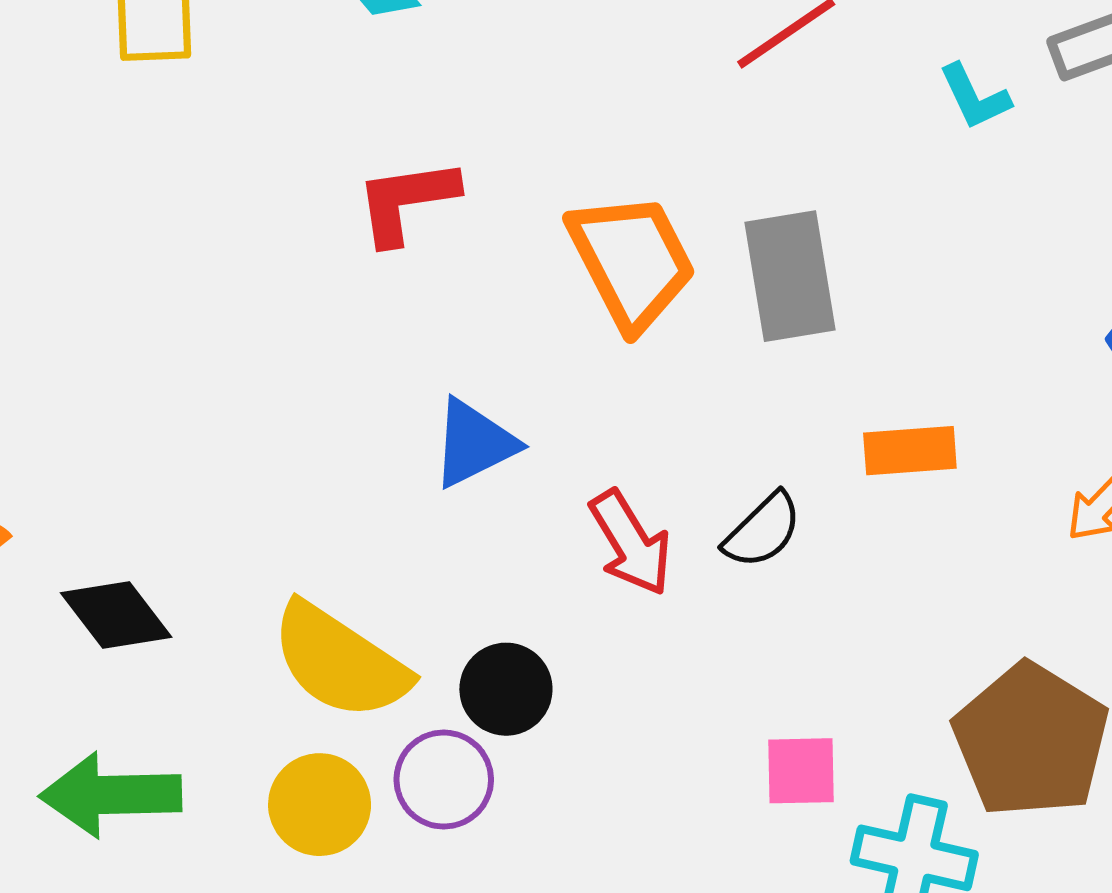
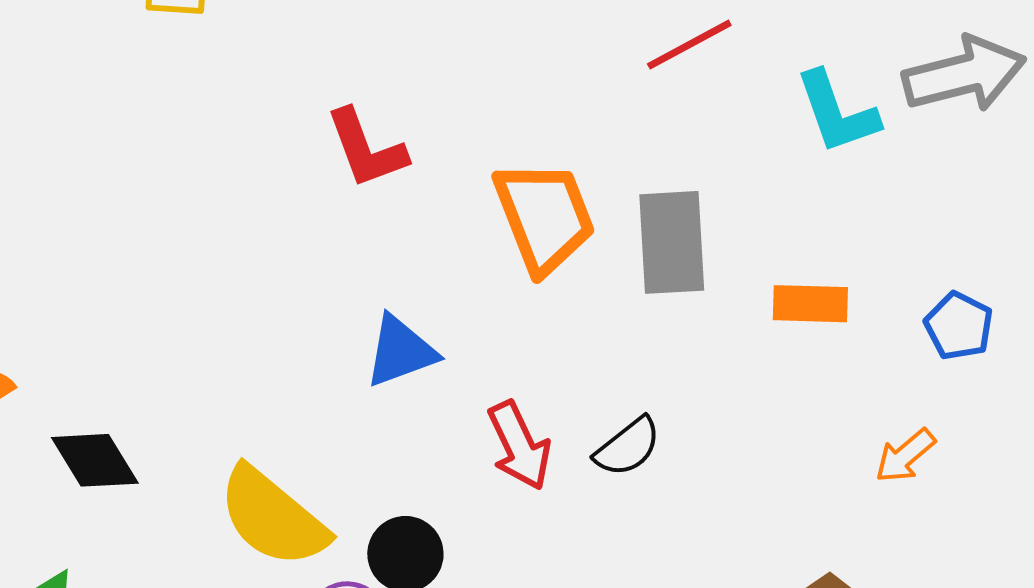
cyan L-shape: (974, 97) -> (837, 112), size x1.5
red L-shape: (406, 201) -> (366, 149), turned -108
orange rectangle: (910, 451) -> (810, 304), moved

